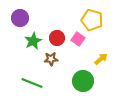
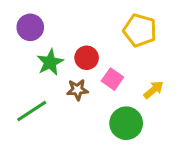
pink square: (78, 39) -> (112, 79), moved
green line: (32, 83) -> (32, 111), moved, turned -55

